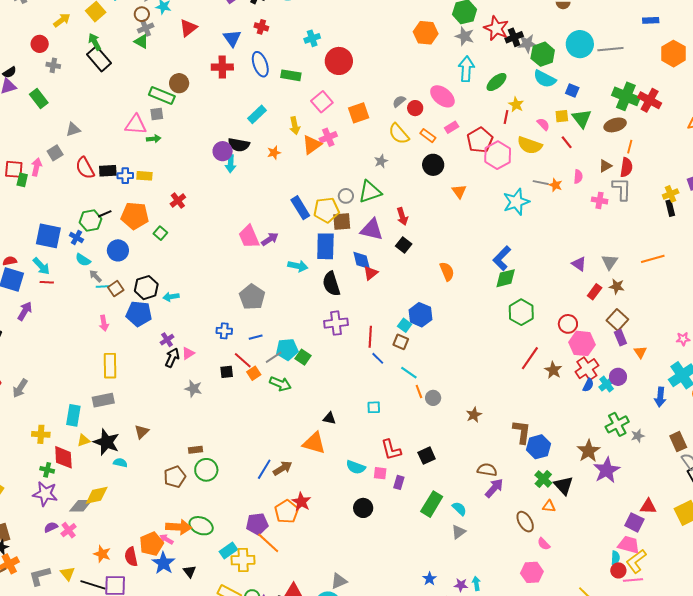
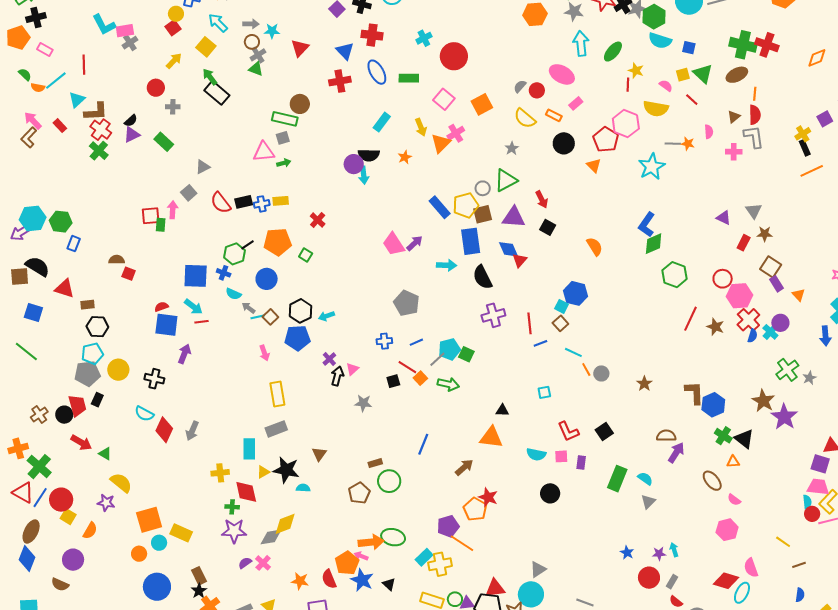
red cross: (261, 27) -> (372, 35), size x1.5
red pentagon: (480, 140) -> (606, 140), moved
orange line: (653, 259) -> (812, 171), moved
brown square: (401, 342) -> (560, 323), turned 35
blue line: (378, 358) -> (540, 343), turned -56
blue line: (264, 469) -> (423, 444), moved

